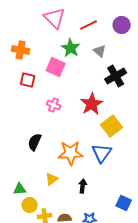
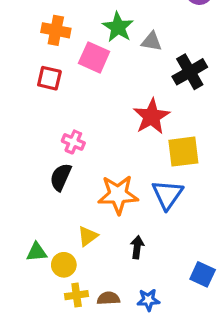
orange cross: (21, 50) -> (56, 30), moved
gray triangle: (100, 51) -> (152, 42), moved, turned -32
pink cross: (54, 105) -> (73, 142), moved
yellow square: (112, 126) -> (183, 152), turned 30
yellow circle: (30, 205) -> (64, 265), moved

